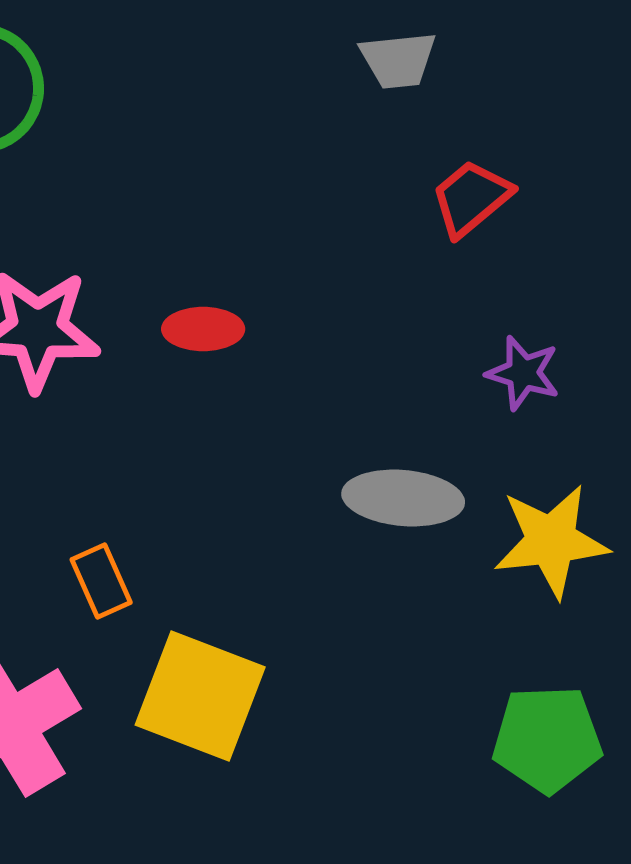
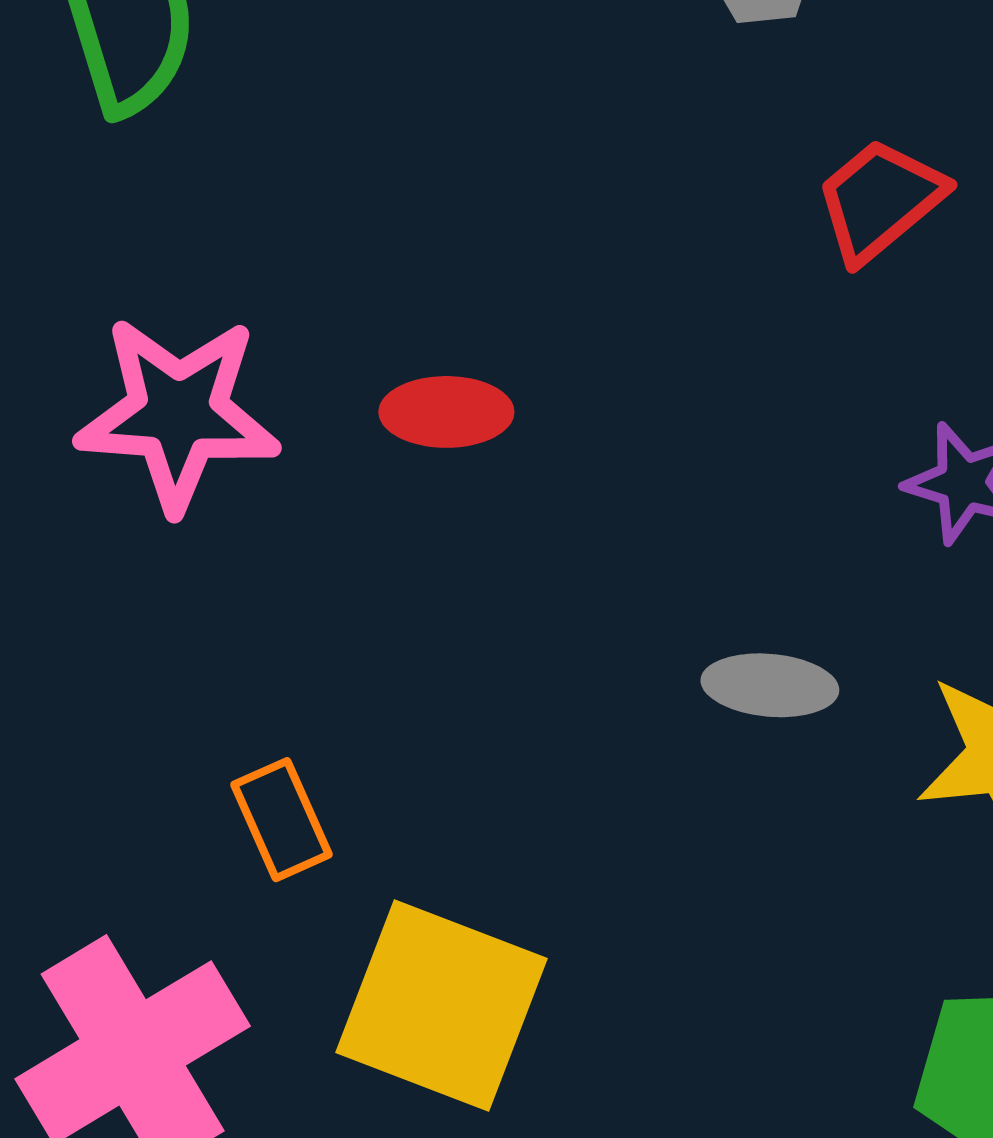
gray ellipse: (403, 498) -> (770, 685), size x0.7

